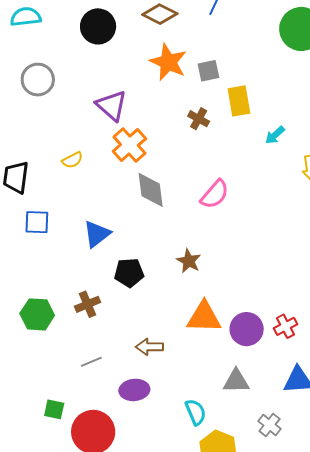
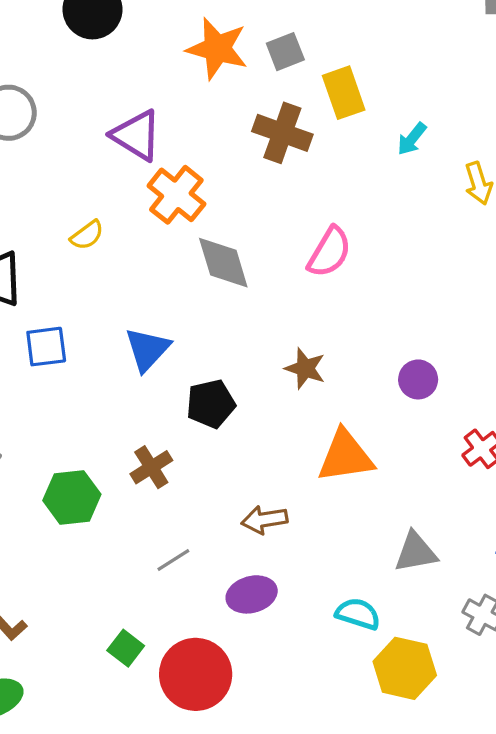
brown cross: (199, 119) -> (282, 133), size x1.6
purple circle: (247, 329) -> (418, 379), moved, size x0.7
green square: (54, 409) -> (126, 648), turned 35
cyan semicircle: (196, 412) -> (358, 614), turned -40

